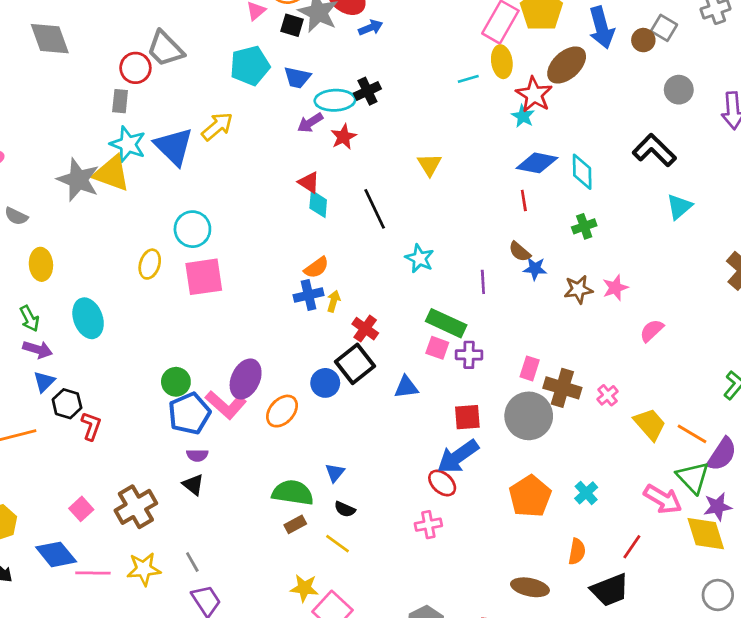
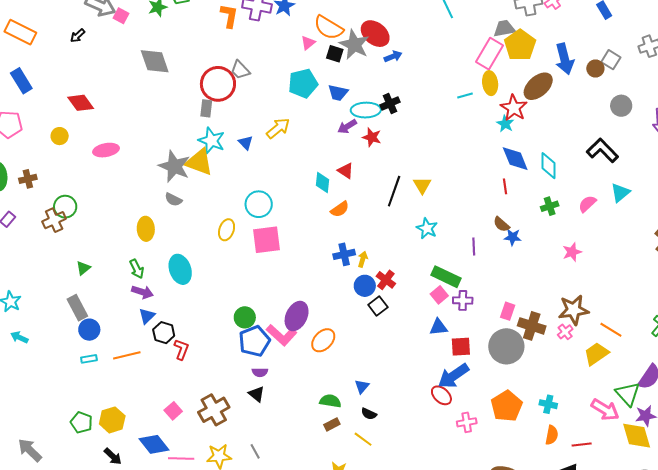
gray trapezoid: (165, 49) -> (240, 70), size x0.7
red circle: (135, 68) -> (218, 84), size x1.5
red star: (344, 137) -> (372, 137), turned -30
blue triangle: (174, 146) -> (246, 143), size x0.5
blue diamond: (537, 163) -> (515, 159), turned 56
yellow triangle: (429, 165) -> (422, 185), moved
cyan diamond: (318, 204) -> (323, 182), moved
black line: (375, 209) -> (394, 191), turned 44
gray semicircle: (16, 216) -> (173, 200), moved
orange semicircle: (316, 268) -> (340, 209), moved
brown star: (578, 289) -> (573, 310), moved, size x1.4
pink semicircle: (652, 331) -> (587, 204), moved
pink square: (437, 348) -> (439, 295), turned 30
black square: (355, 364) -> (378, 306), size x0.7
blue circle: (325, 383) -> (365, 286), moved
blue triangle: (406, 387) -> (438, 327), moved
yellow trapezoid: (650, 424) -> (596, 354), turned -84
orange line: (692, 434) -> (611, 330), moved
green semicircle: (293, 493) -> (330, 401), size x0.7
cyan cross: (586, 493) -> (548, 404), turned -36
pink cross: (428, 525) -> (467, 422), moved
red line: (632, 547) -> (582, 445), turned 48
orange semicircle: (577, 551) -> (552, 435), moved

